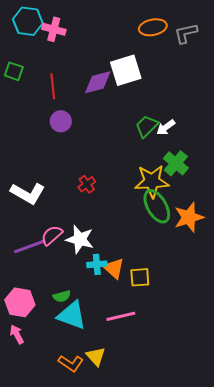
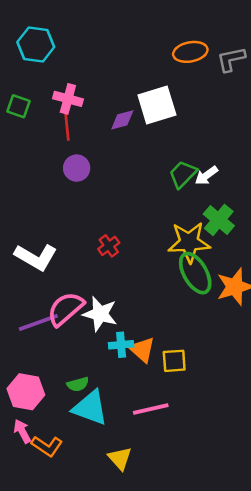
pink cross: (54, 29) -> (68, 99), moved
purple diamond: (98, 82) -> (122, 120), size x0.7
pink semicircle: (52, 235) -> (65, 309), size x1.4
orange L-shape: (71, 363) -> (47, 446), moved

